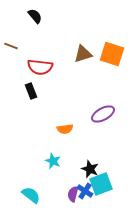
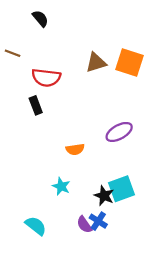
cyan square: (101, 184) -> (121, 189), moved
purple semicircle: (73, 194) -> (84, 225), turned -49

